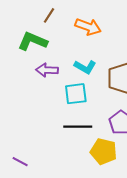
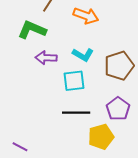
yellow pentagon: (104, 151) -> (101, 137), turned -30

